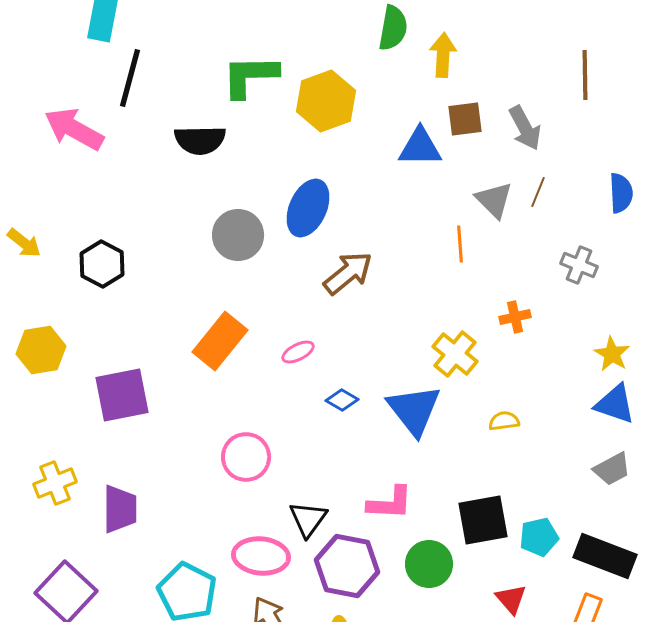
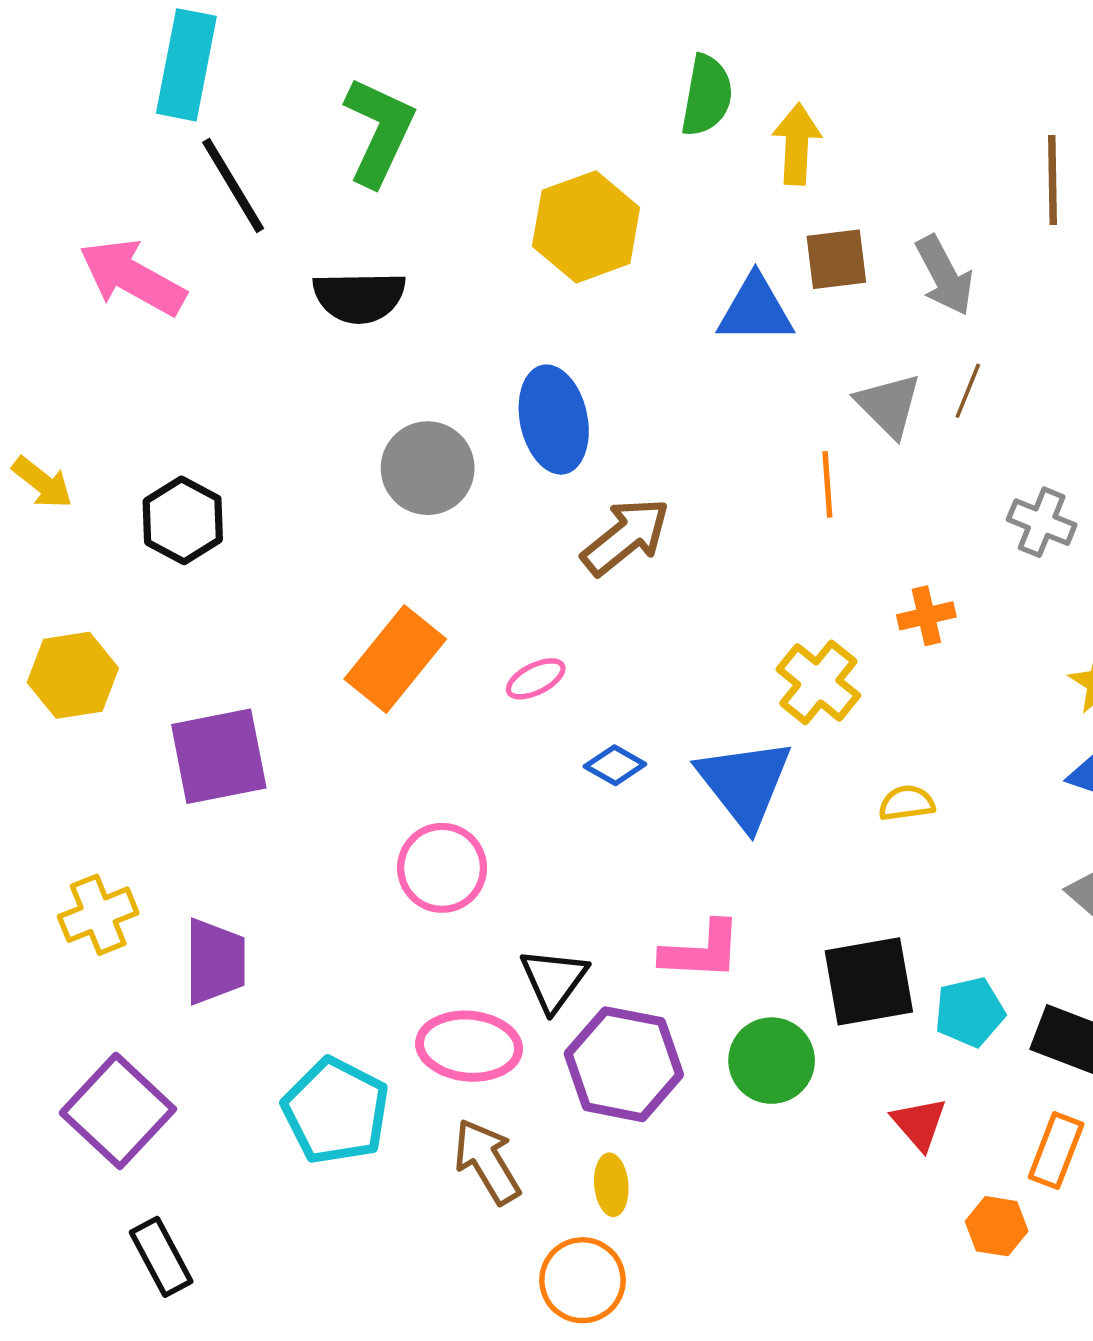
green L-shape: (250, 76) -> (379, 131), moved, turned 116
black line: (130, 78) -> (233, 185), turned -46
blue ellipse: (308, 208) -> (554, 420), turned -36

